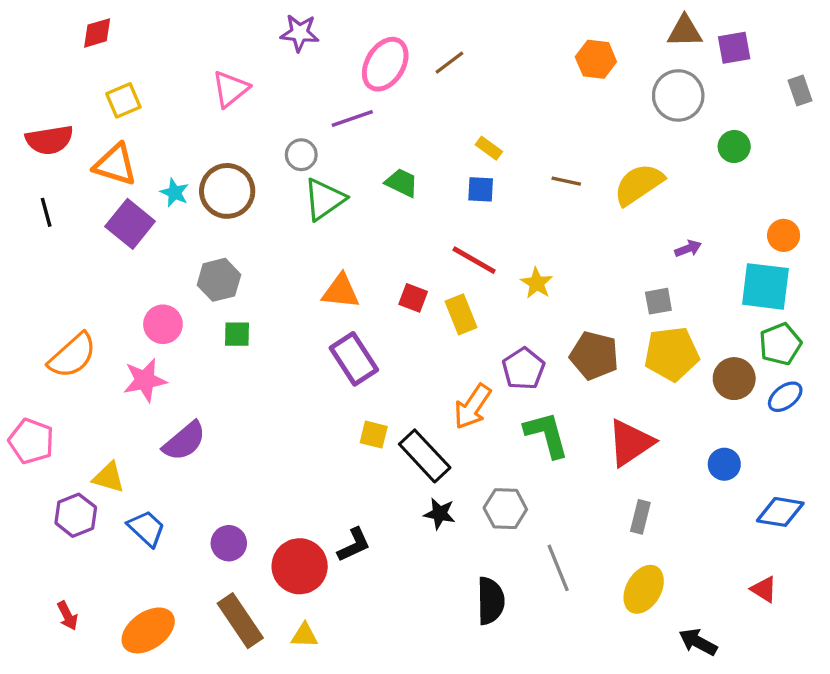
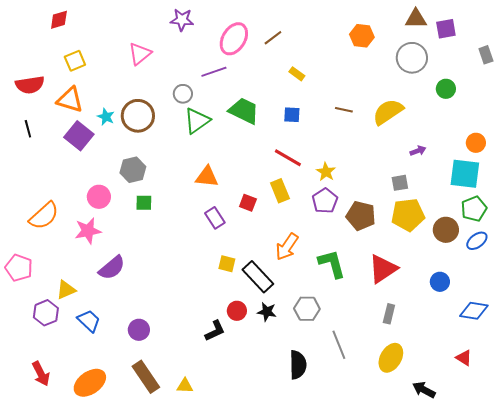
yellow rectangle: (489, 148) -> (297, 74), moved
green trapezoid: (402, 183) -> (244, 111), size x1.5
red square: (413, 298) -> (248, 203), moved
purple rectangle: (354, 359) -> (215, 218), size x0.7
purple pentagon: (523, 369) -> (325, 201), moved
yellow triangle: (109, 477) -> (66, 290), turned -40
red circle: (300, 566) -> (237, 311), moved, size x0.6
red arrow: (67, 616) -> (41, 374), size x1.4

